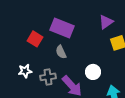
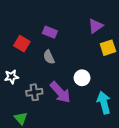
purple rectangle: (62, 28) -> (50, 32), size x0.6
gray cross: (48, 77) -> (34, 92), moved

